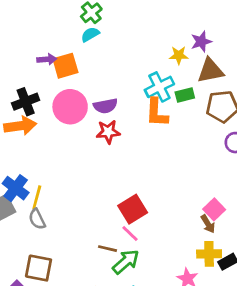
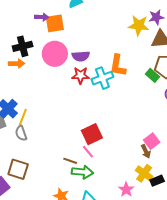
yellow star: (179, 55) -> (139, 25), size x1.5
cyan cross: (159, 87) -> (102, 78), moved
green rectangle: (185, 95) -> (153, 75), moved, turned 48
orange arrow: (20, 126) -> (17, 64), size x0.7
yellow cross: (209, 254) -> (144, 173), turned 30
green arrow: (126, 262) -> (82, 172), turned 40

